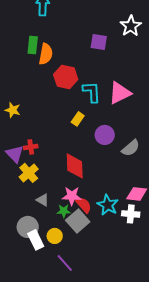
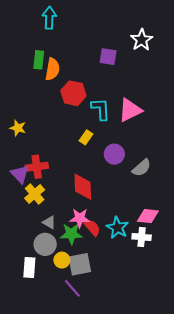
red cross: (31, 147) -> (37, 167), size x1.5
green star: (64, 211) -> (71, 234), size x1.5
gray square: (78, 221) -> (80, 264), moved, turned 30
gray circle: (28, 227) -> (45, 244), moved
white rectangle: (36, 240) -> (29, 267), moved, turned 30

